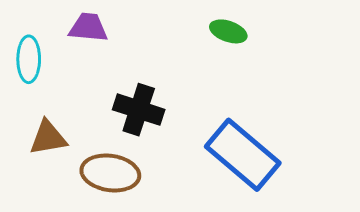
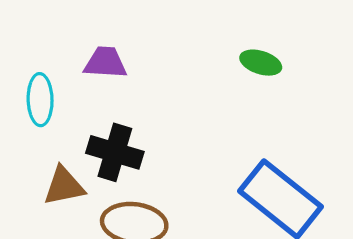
black cross: (139, 110) -> (115, 152), moved

